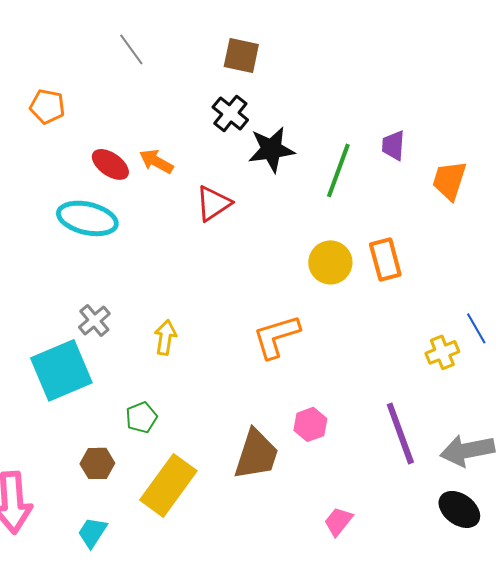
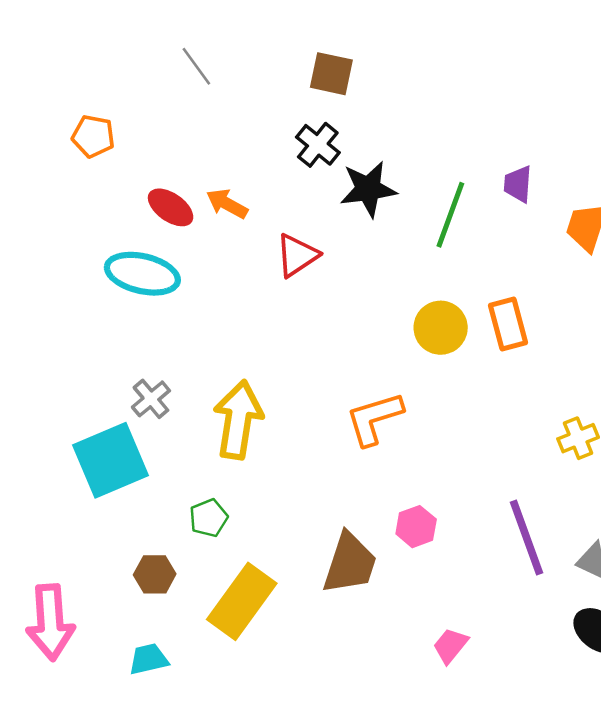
yellow arrow: (165, 337) -> (238, 420), size x1.8
cyan trapezoid: (92, 532) -> (148, 659), turned 44

